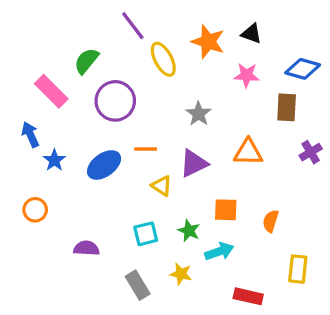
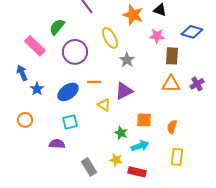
yellow ellipse: (163, 59) -> (110, 38), moved
brown rectangle: (287, 107) -> (172, 56), moved
orange triangle: (248, 152) -> (171, 84), moved
cyan square: (146, 234) -> (70, 122), moved
yellow rectangle: (298, 269) -> (177, 157), moved
red rectangle: (248, 296) -> (137, 172), moved

